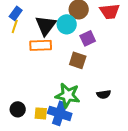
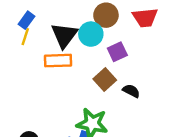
brown square: (78, 60) -> (105, 79), turned 30
black semicircle: (104, 94) -> (131, 91), moved, turned -144

